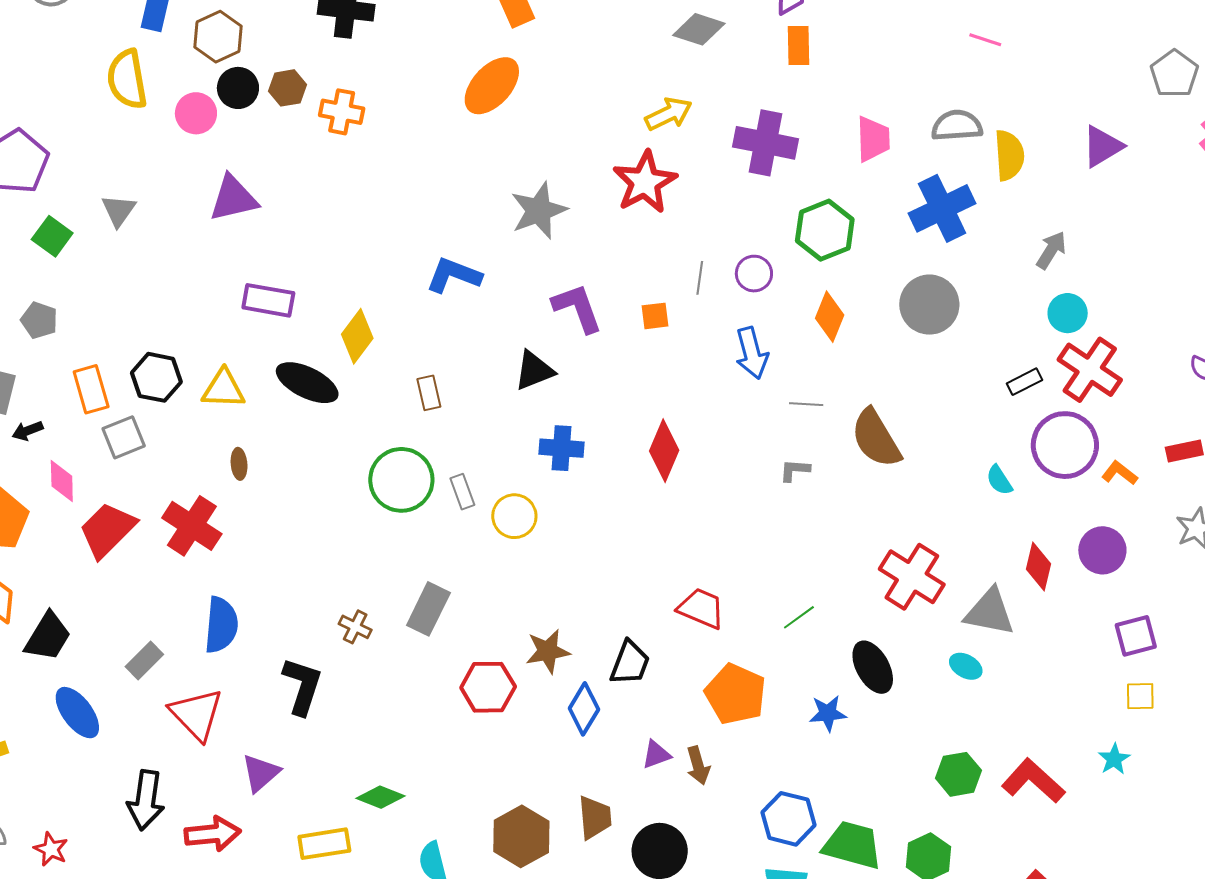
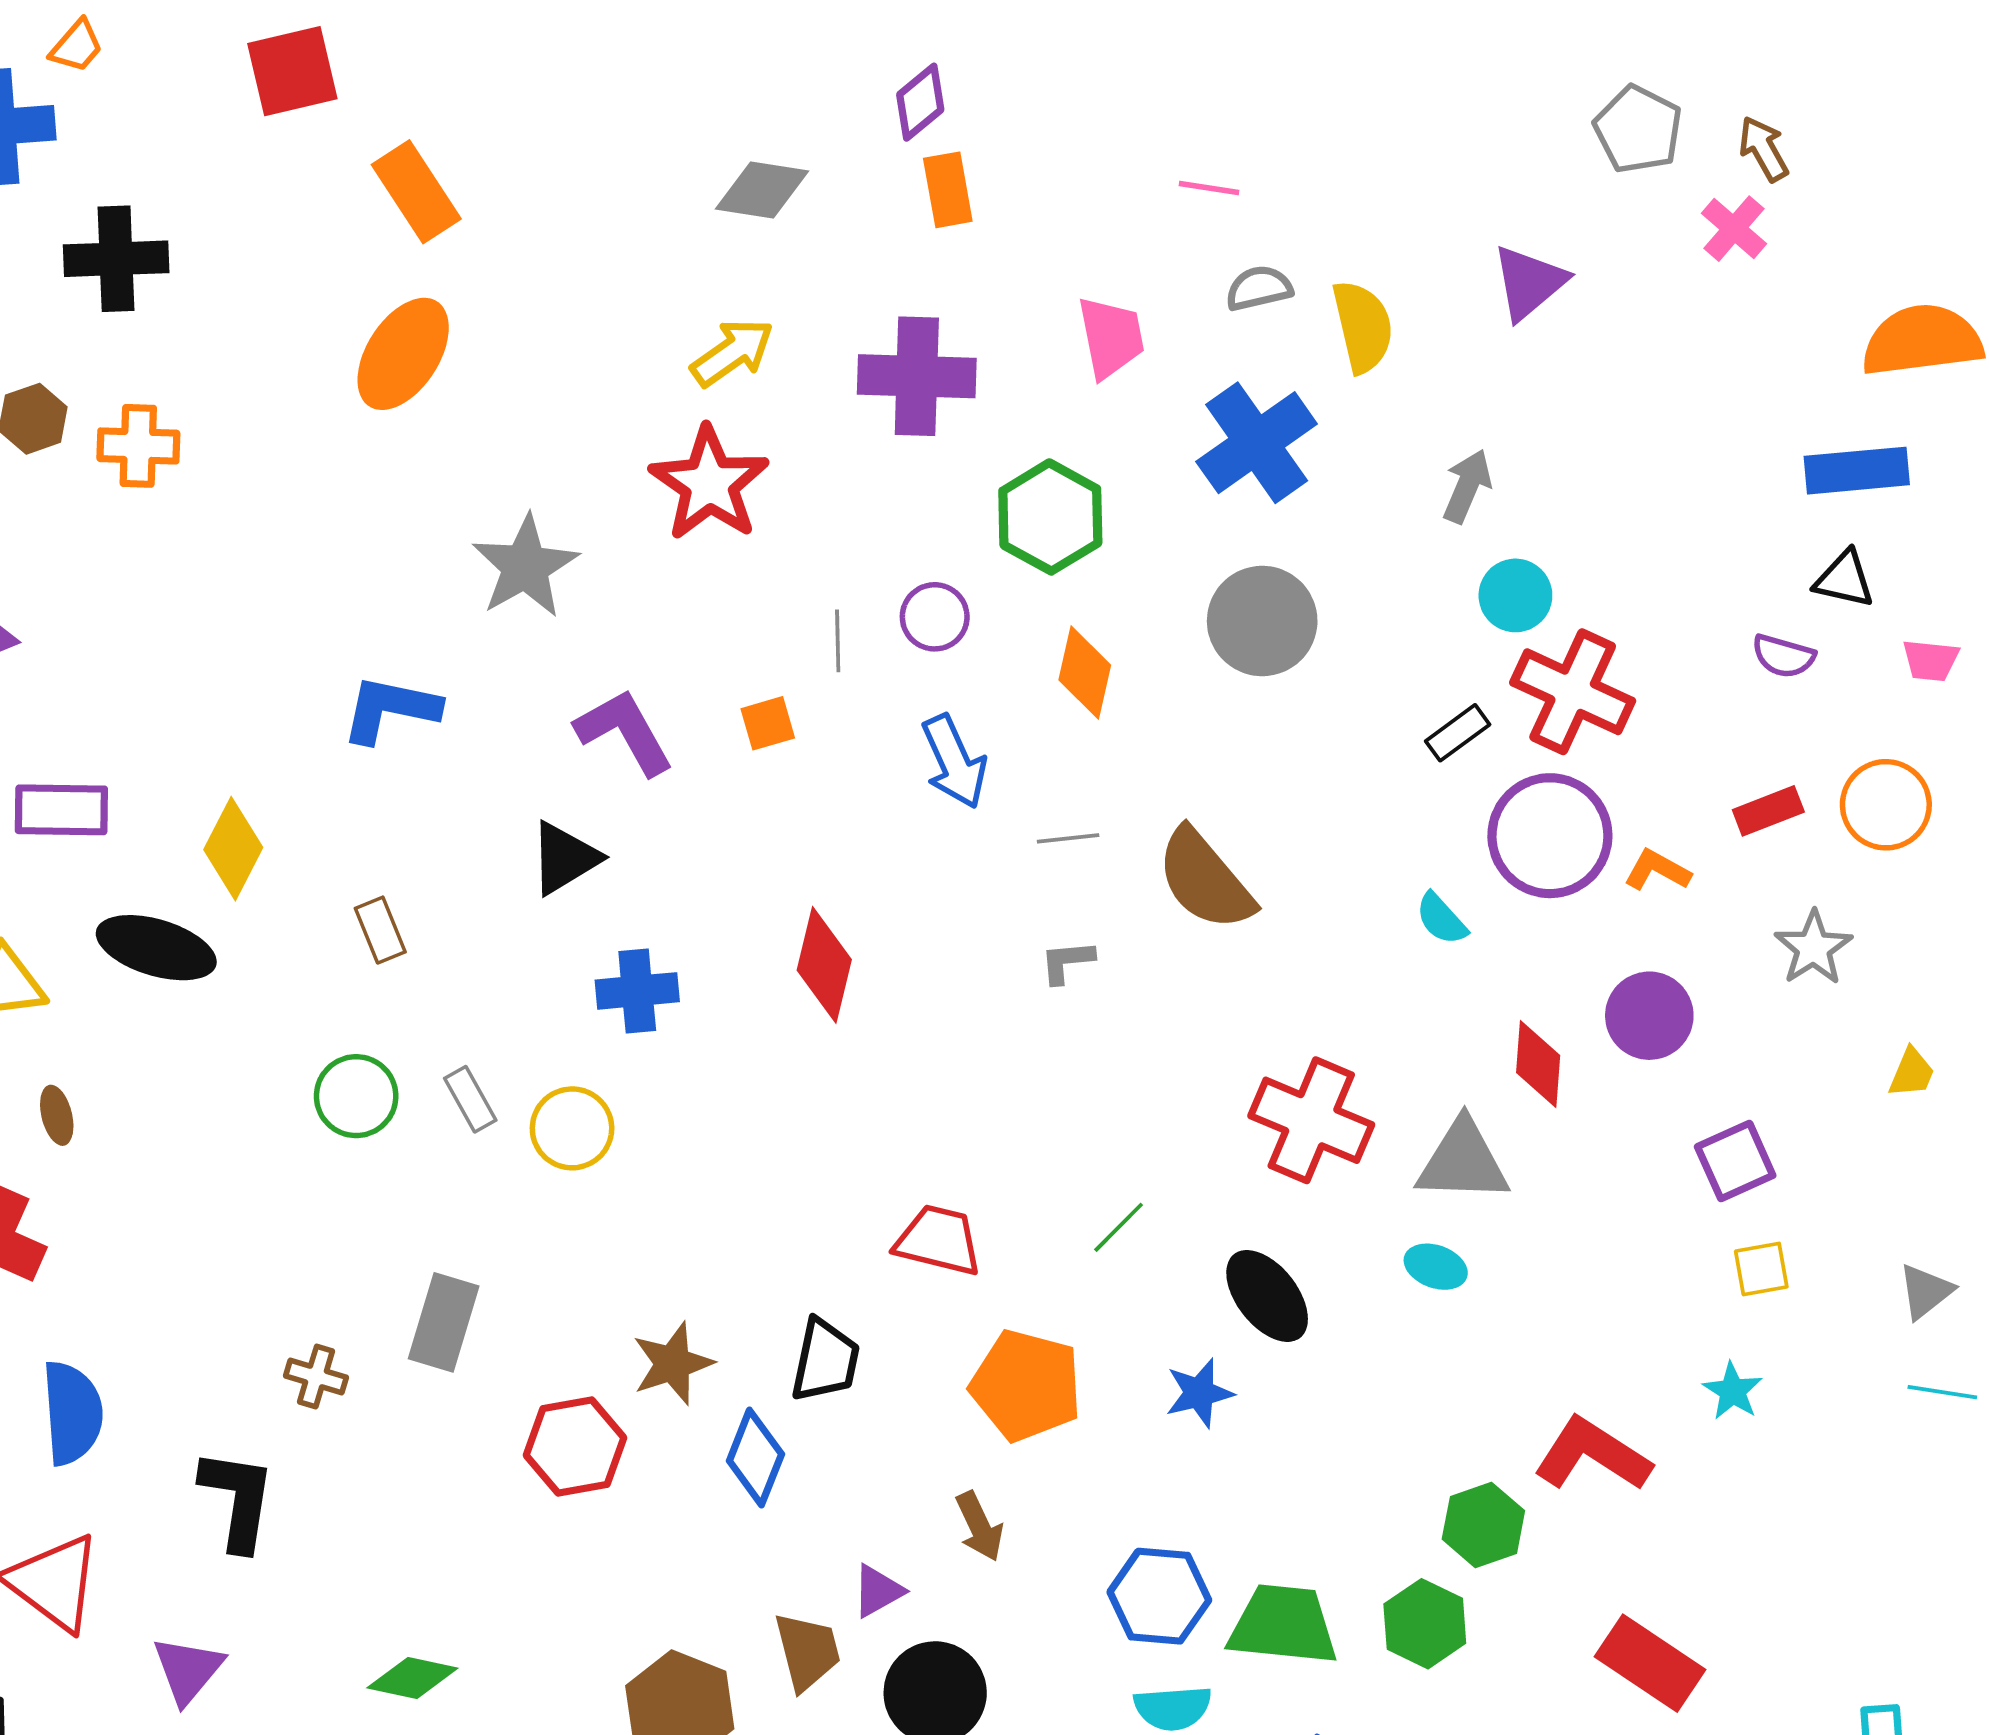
pink line: (985, 40) -> (1209, 188), moved
gray semicircle: (957, 126) -> (1259, 288), size x0.7
green circle: (401, 480) -> (356, 1096), size x0.7
purple triangle: (656, 755) -> (878, 1591), moved
green hexagon: (958, 774) -> (1483, 1525), moved

